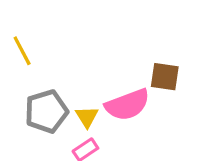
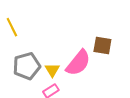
pink semicircle: (127, 105) -> (78, 63), turned -32

